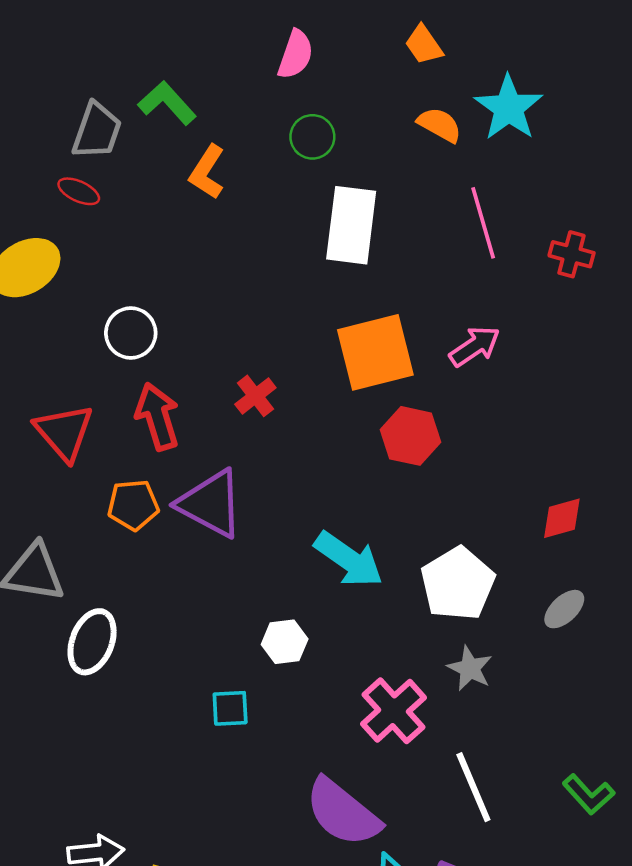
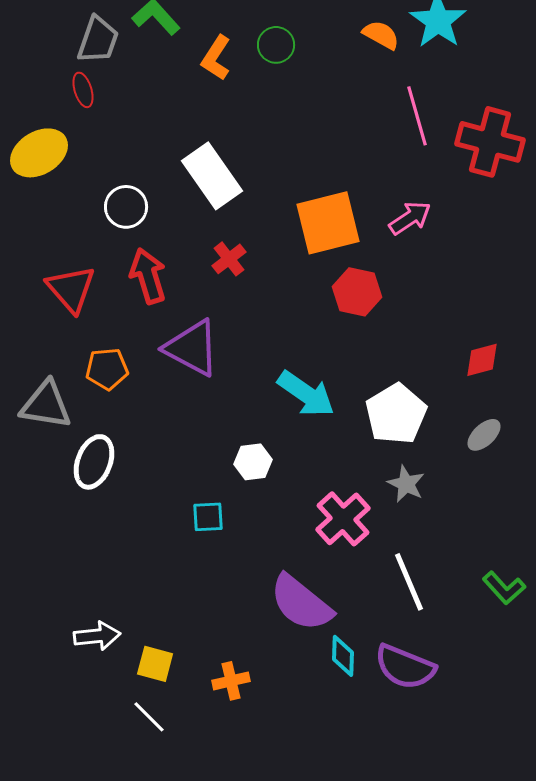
orange L-shape: (207, 172) -> (216, 58), moved
red ellipse: (79, 191) -> (83, 90), turned 48
white rectangle: (351, 225) -> (212, 176), moved, turned -42
red cross: (572, 254) -> (490, 142), size x1.8
orange pentagon: (133, 505) -> (107, 369), moved

